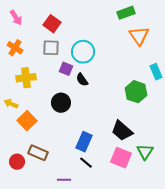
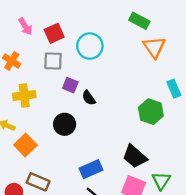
green rectangle: (126, 13) -> (139, 21), turned 48
pink arrow: (16, 18) -> (25, 26), moved
red square: (52, 24) -> (54, 33), turned 30
cyan circle: (83, 52) -> (90, 46), moved
blue rectangle: (84, 142) -> (91, 169), turned 42

